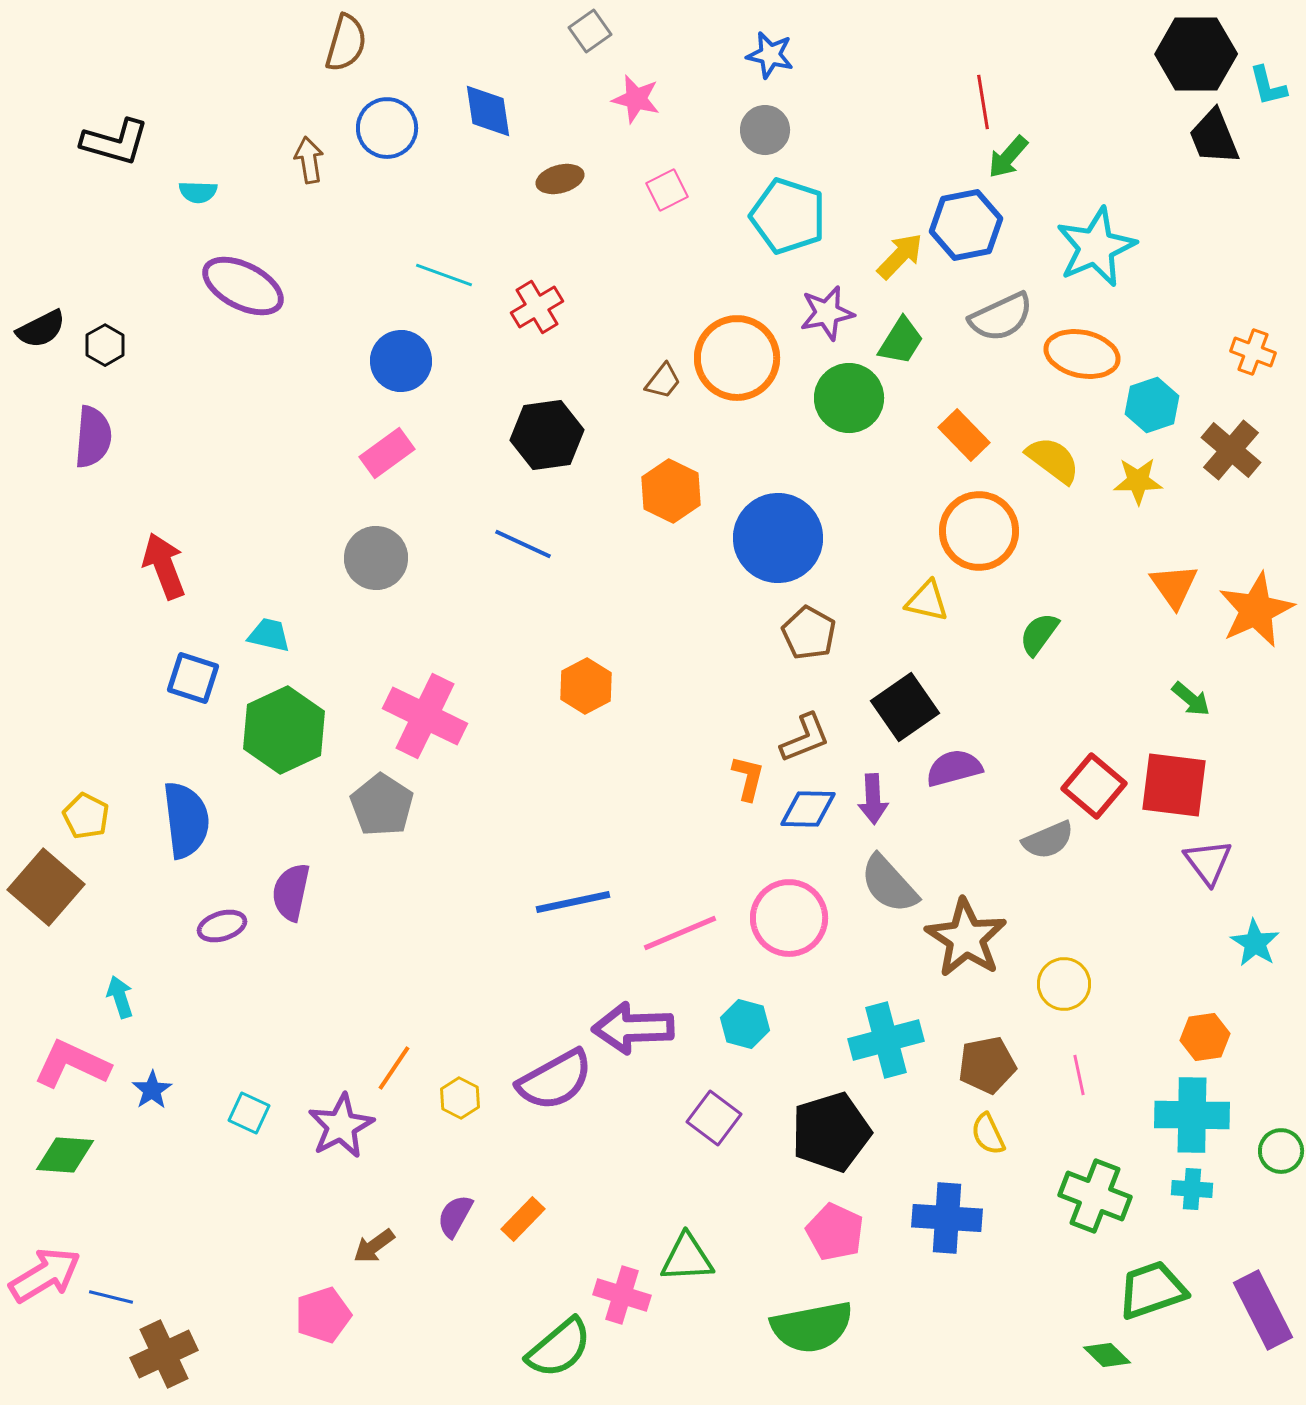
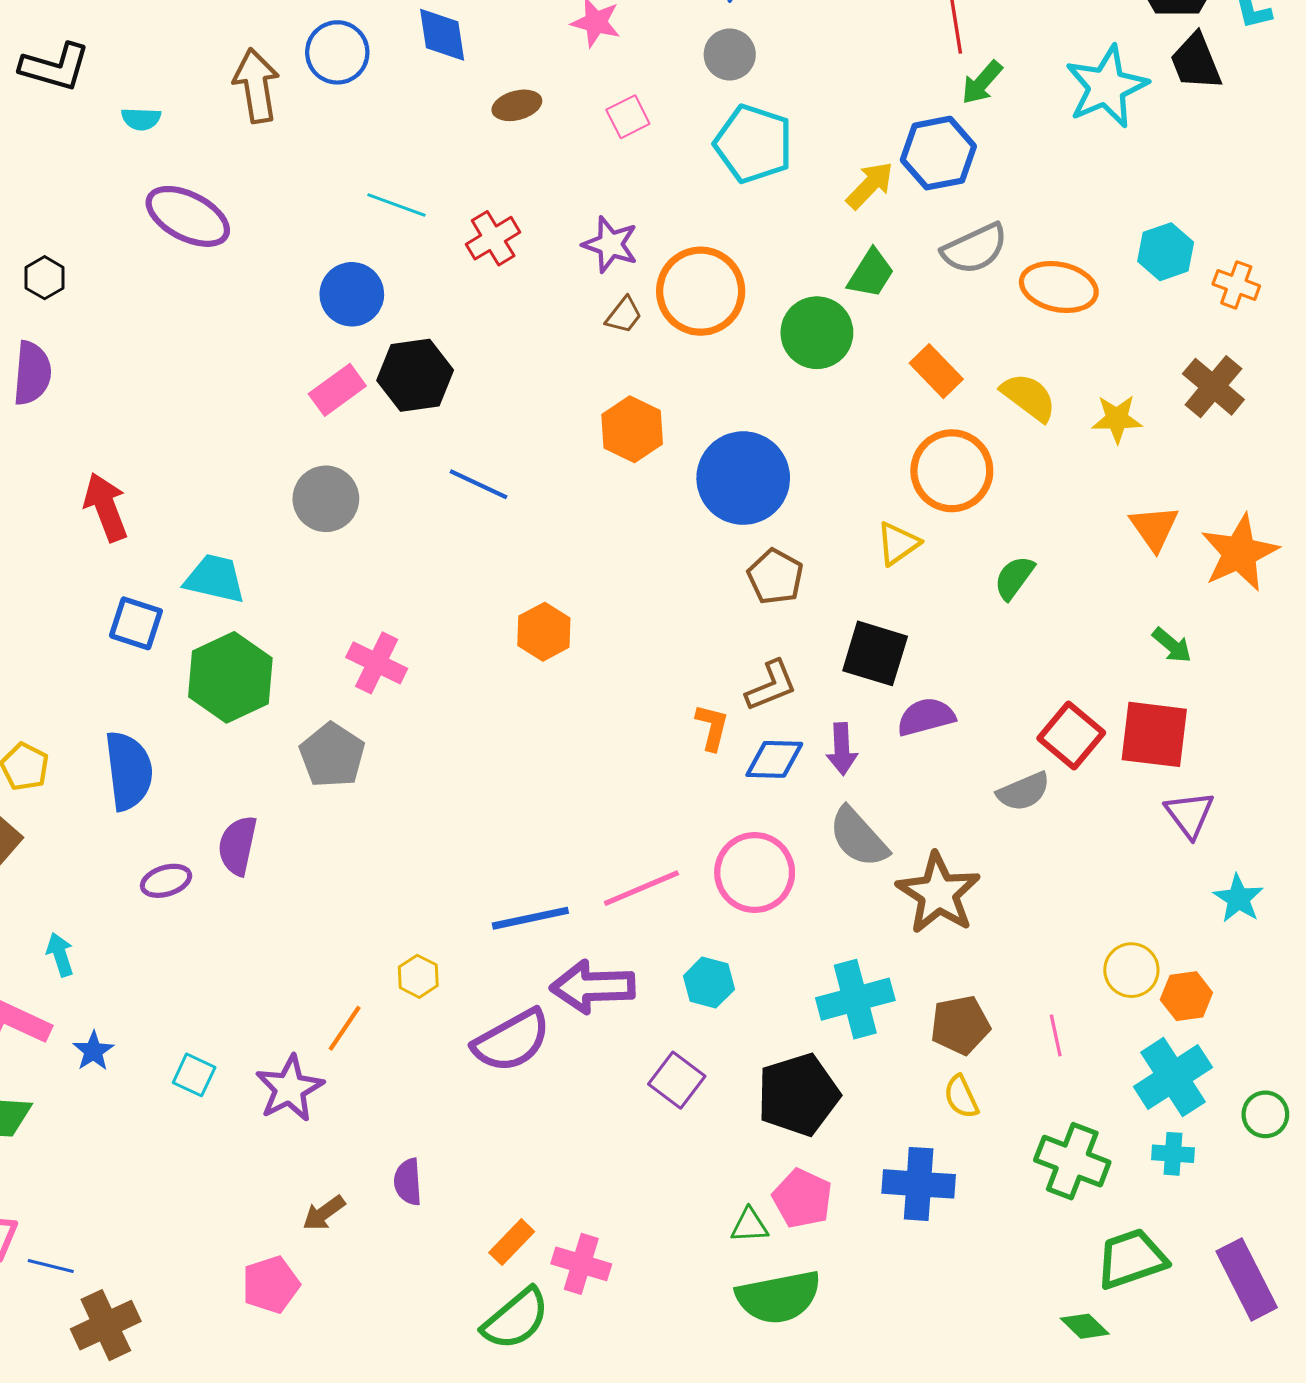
brown arrow: (309, 160) -> (256, 86), size x1.5
cyan star: (1096, 247) -> (1107, 87), moved
purple star: (827, 313) -> (610, 244), moved, turned 30
cyan hexagon: (1152, 405) -> (1166, 252), moved
black hexagon: (547, 435) -> (415, 375), moved
yellow triangle: (927, 601) -> (898, 543), turned -48
cyan trapezoid: (269, 635) -> (215, 579), size x1.4
black square: (905, 707) -> (875, 653), turned -38
pink cross: (425, 716) -> (377, 663), size x0.7
blue line: (573, 902) -> (530, 918), moved
yellow circle: (1064, 984) -> (1131, 970), moved
yellow hexagon: (460, 1098) -> (418, 976), moved
cyan cross: (1192, 1115) -> (1173, 1077), turned -34
purple semicircle: (455, 1216) -> (408, 1182), turned -33
orange rectangle: (523, 1219) -> (512, 1242), moved
green triangle: (687, 1258) -> (749, 1225), moved, size x0.7

